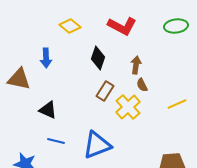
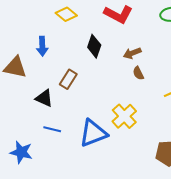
brown arrow: (136, 65) -> (132, 53), turned -120
brown rectangle: (105, 91) -> (68, 79), moved
yellow cross: (128, 107) -> (124, 116), moved

